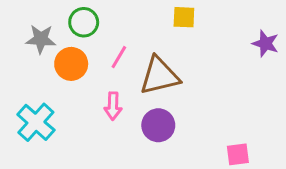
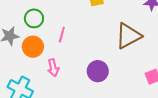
brown triangle: (160, 76) -> (128, 36), moved
pink arrow: (113, 106) -> (53, 68), moved

